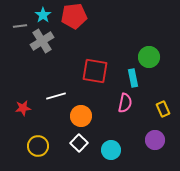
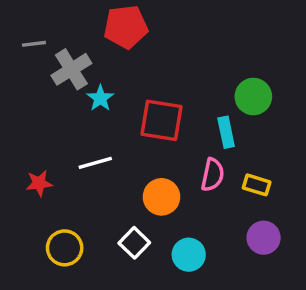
cyan star: (43, 15) -> (100, 98), moved
yellow rectangle: (163, 109) -> (257, 185), moved, turned -49
orange circle: (81, 116) -> (162, 197), moved

